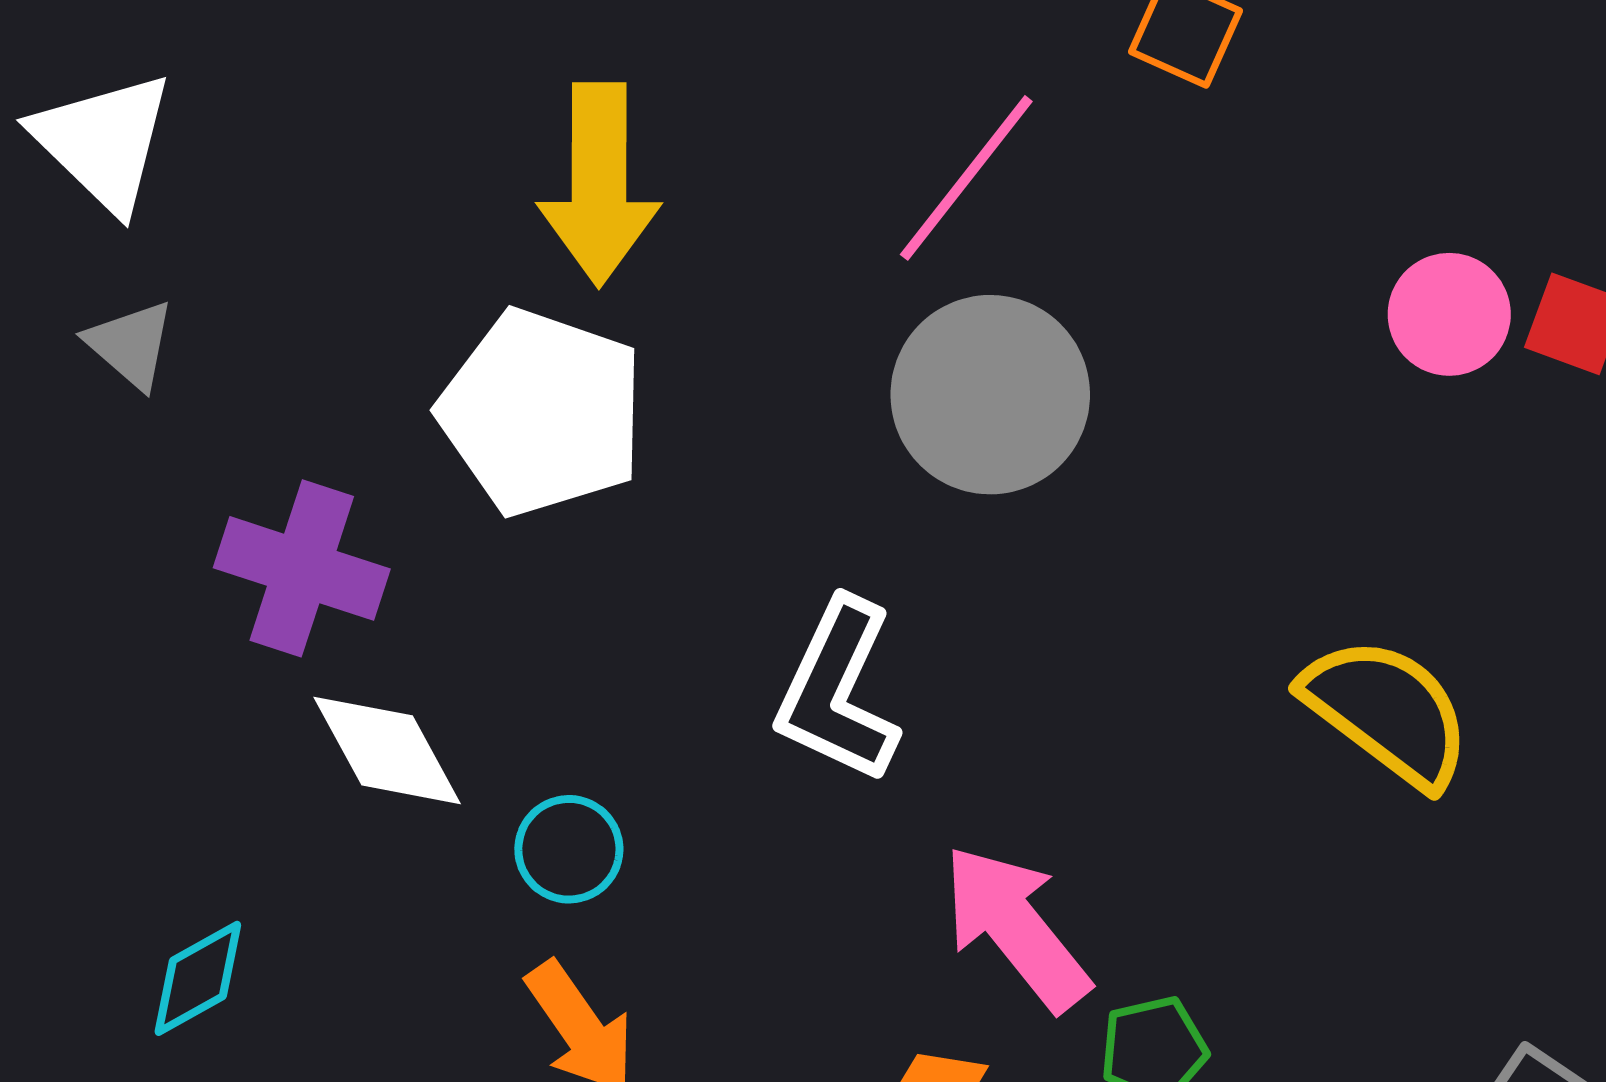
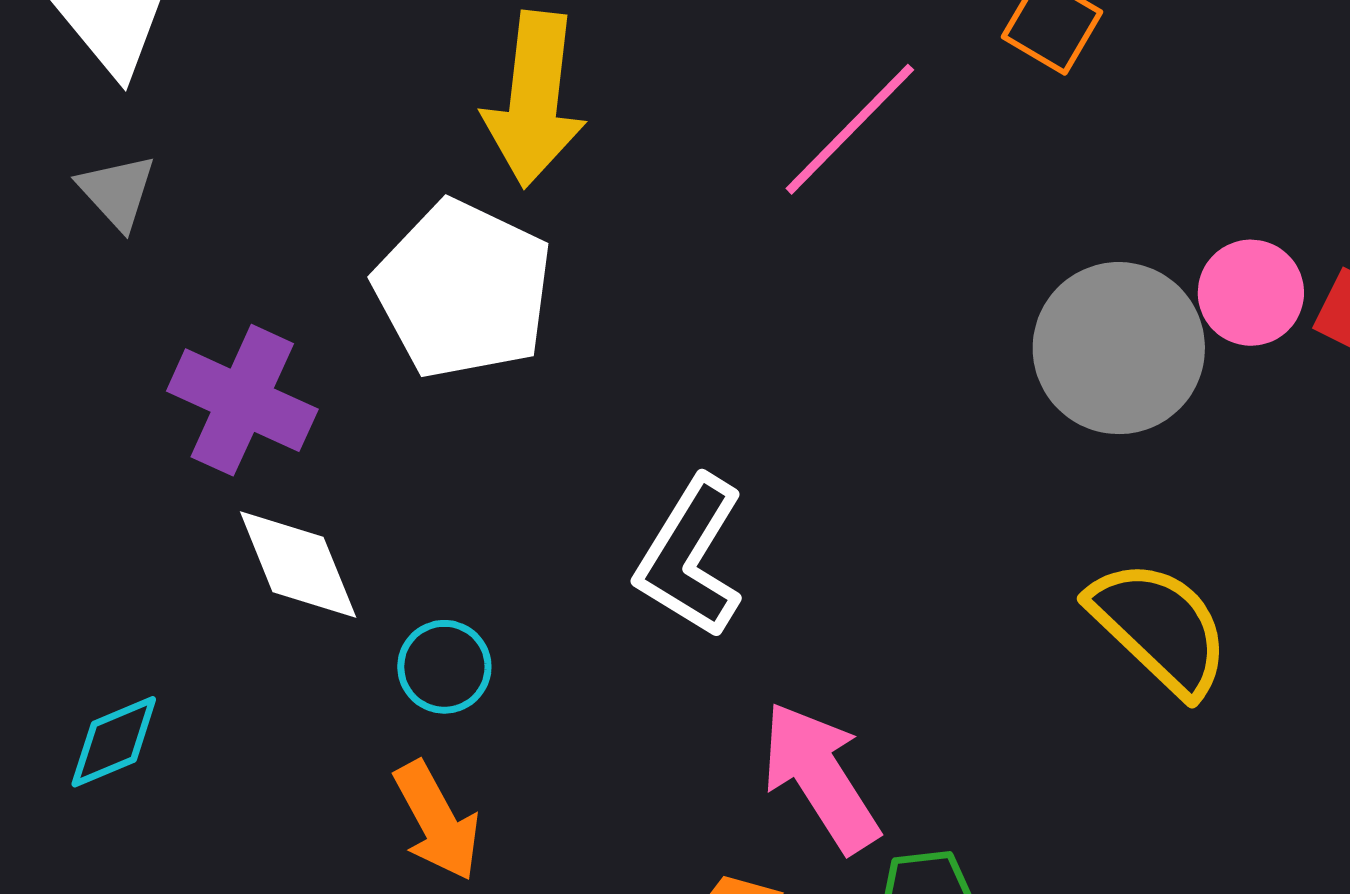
gray circle: (990, 395) -> (1119, 348), moved

